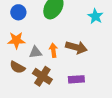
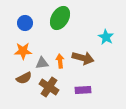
cyan star: (95, 16) -> (106, 37), moved
brown semicircle: (17, 67) -> (24, 78), turned -56

